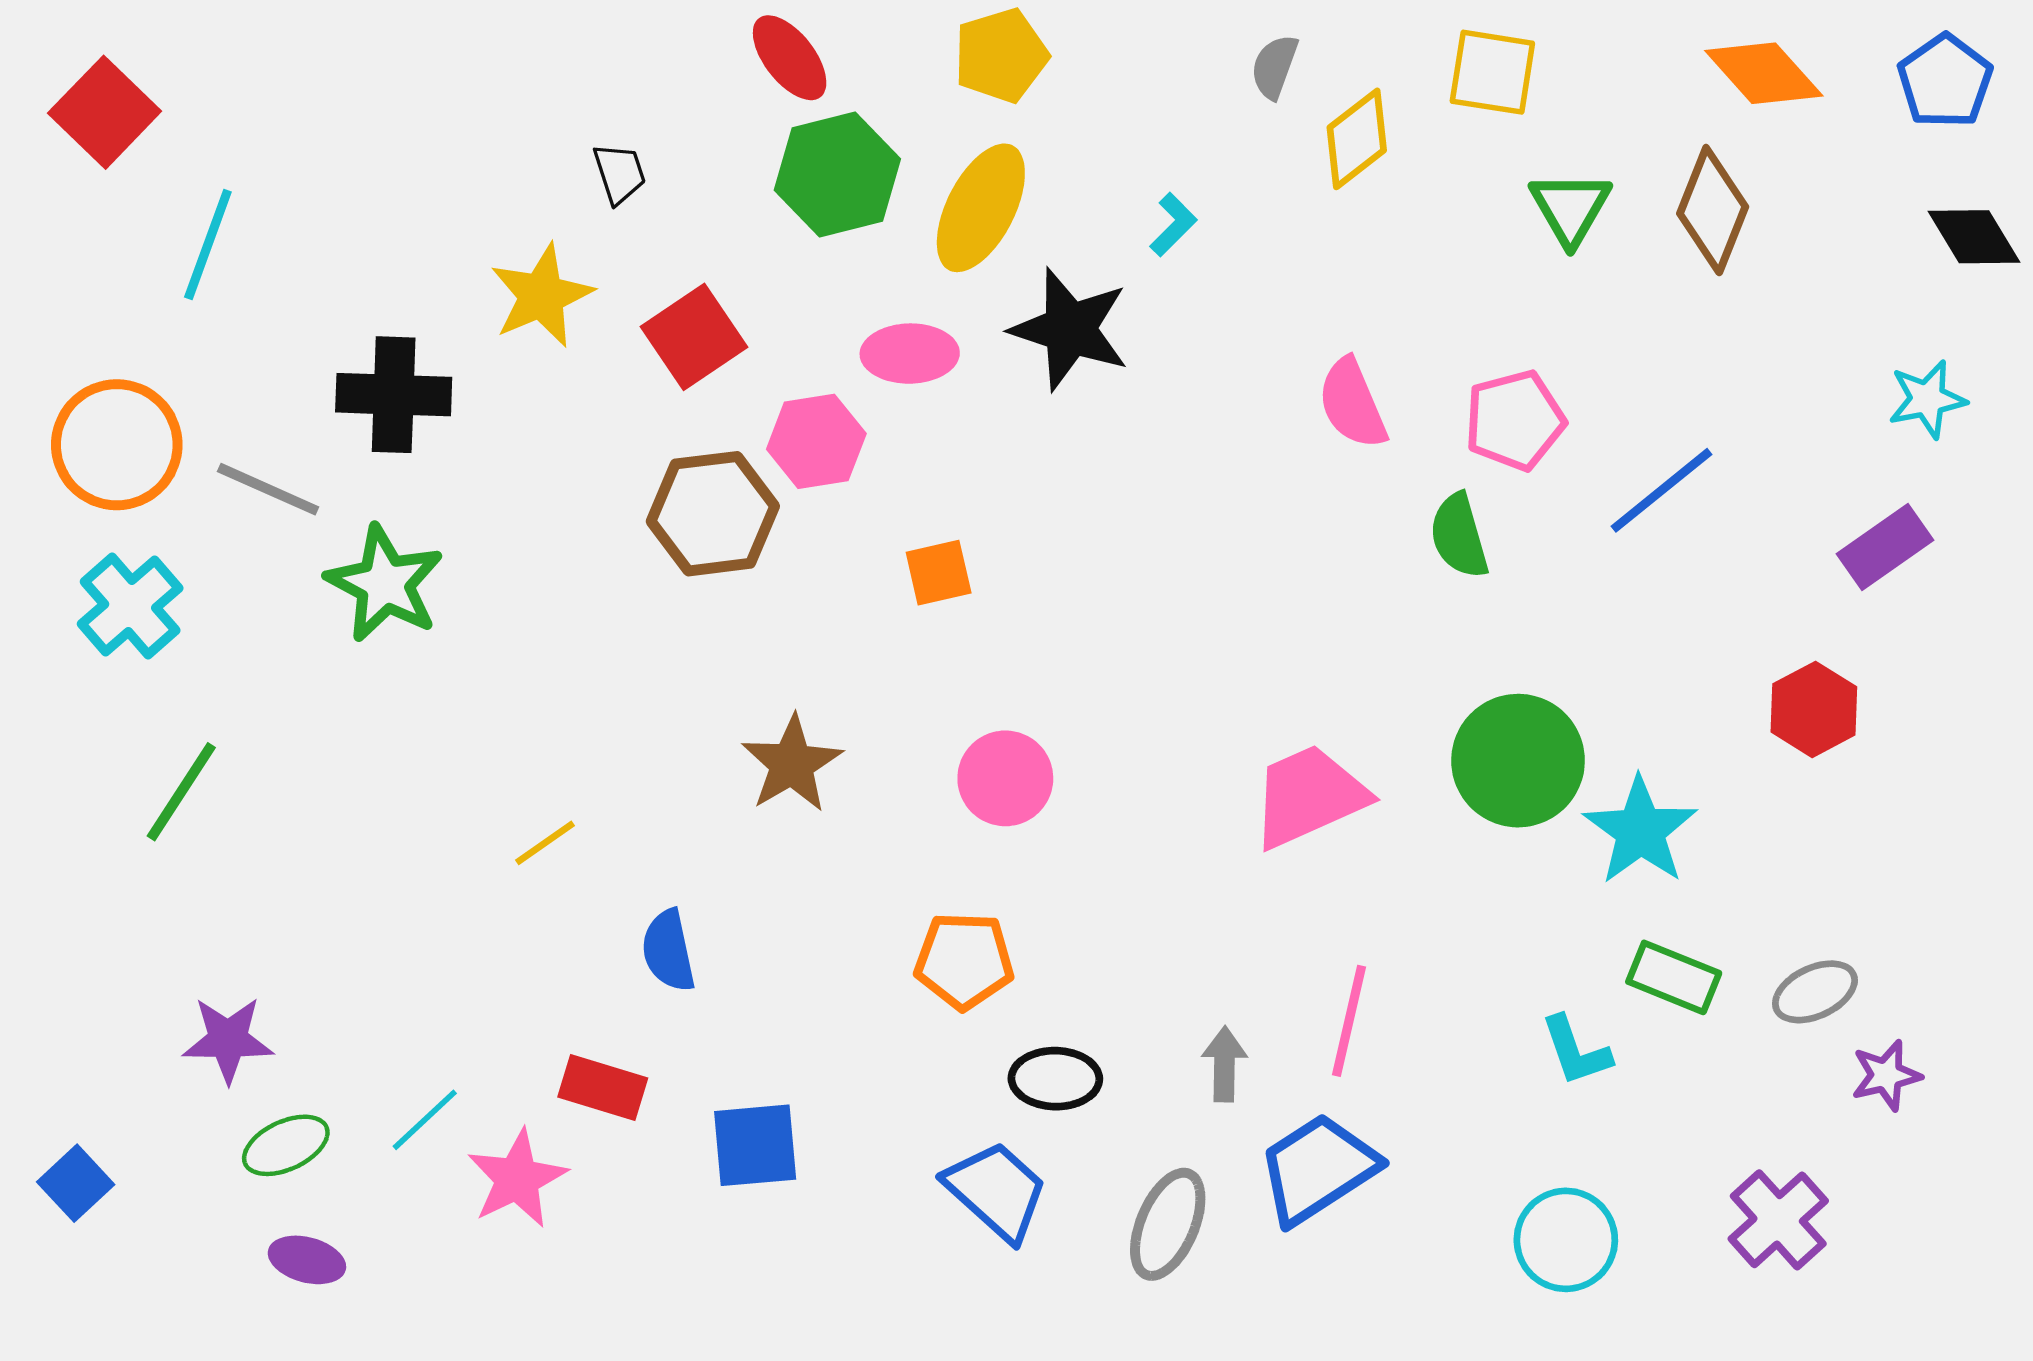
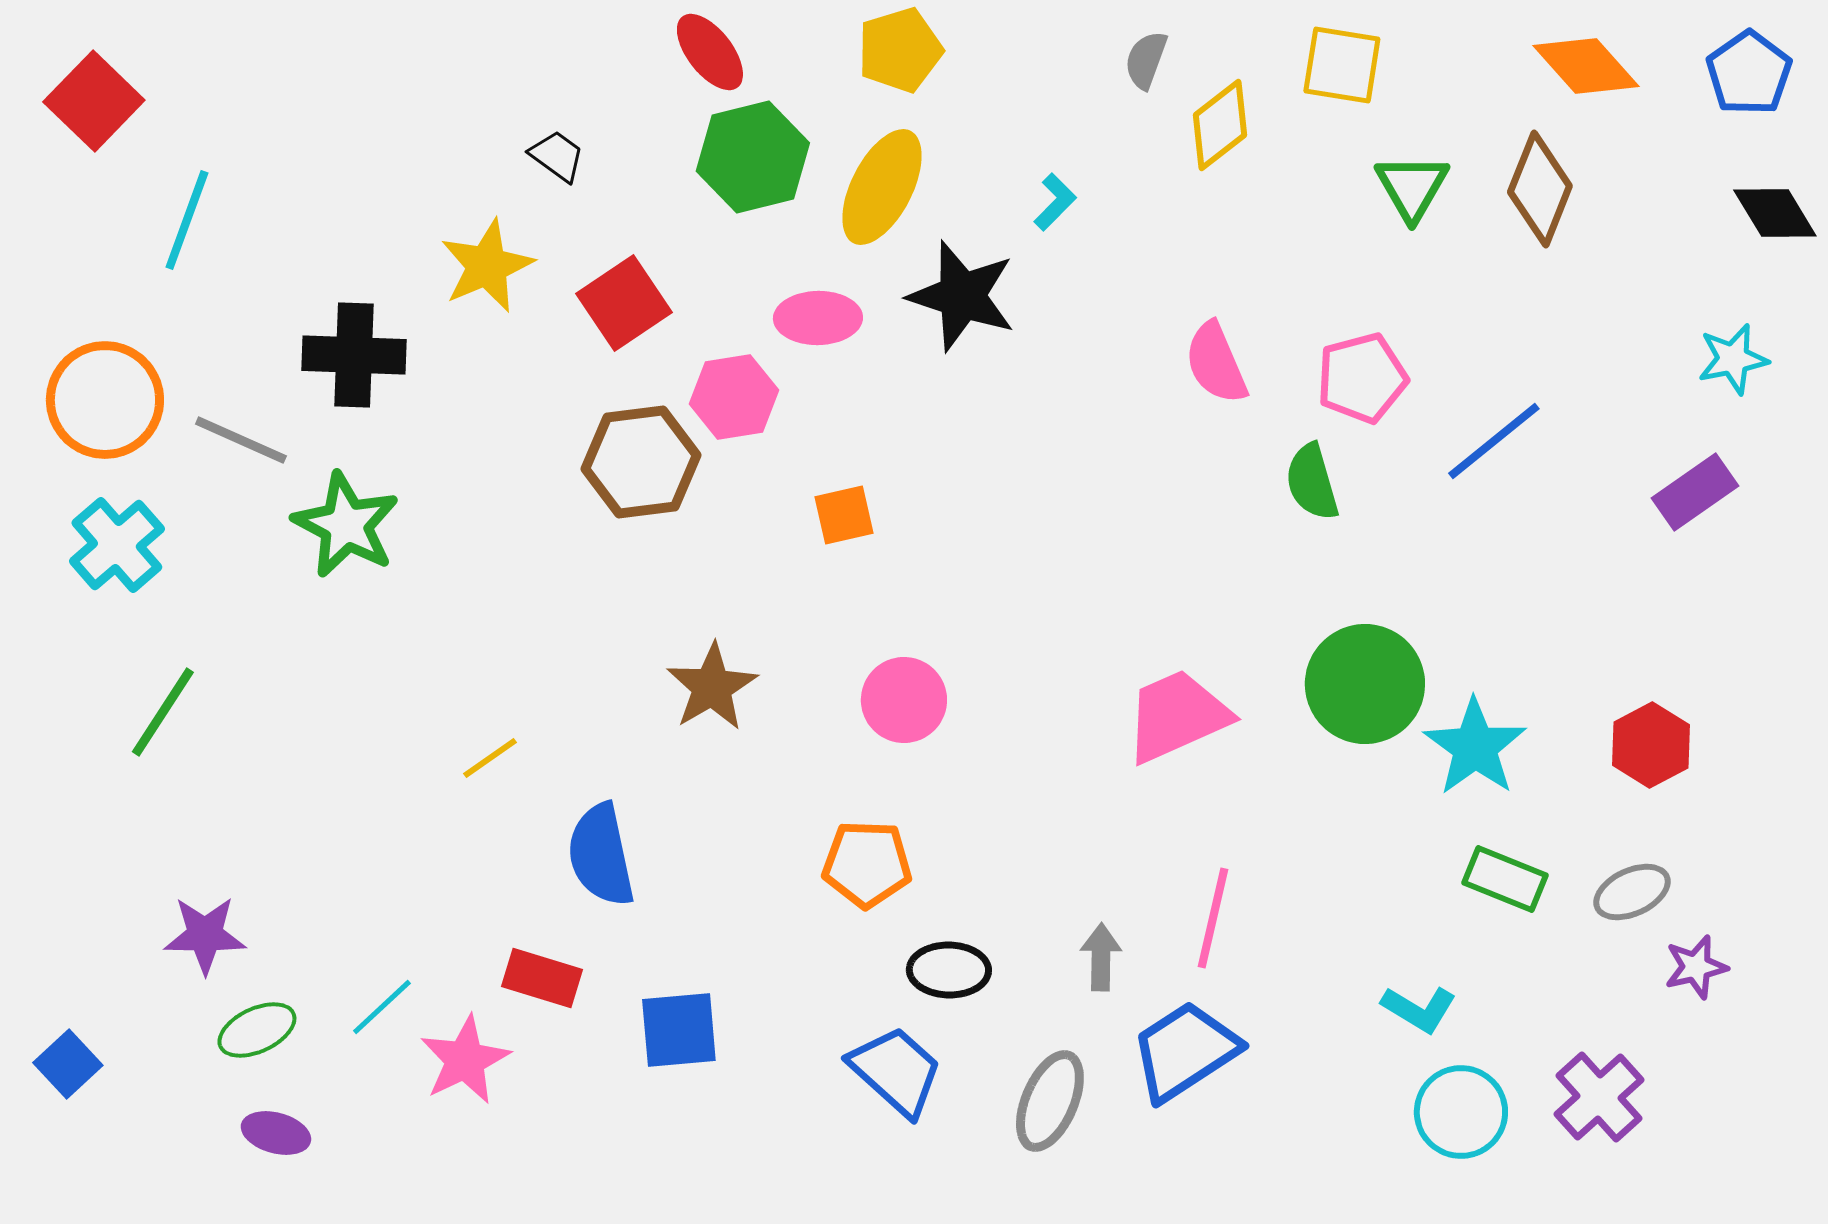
black trapezoid: (619, 173) -> (557, 156), turned -36
red hexagon: (1814, 709) -> (1651, 745), moved
blue semicircle: (668, 951) -> (601, 855), size x1.4
cyan L-shape: (1576, 1051) -> (1419, 1009), moved, turned -40
cyan circle: (1566, 1240) -> (1461, 1112), moved

